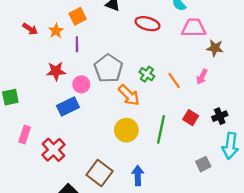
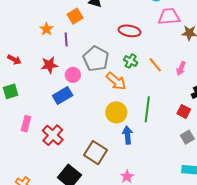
orange square: (78, 16) -> (75, 16), moved
red ellipse: (147, 24) -> (130, 31), moved
red arrow: (30, 29) -> (14, 60), moved
pink arrow: (202, 77) -> (181, 68), moved
red square: (191, 118) -> (184, 111), moved
blue arrow: (138, 175) -> (127, 135), moved

